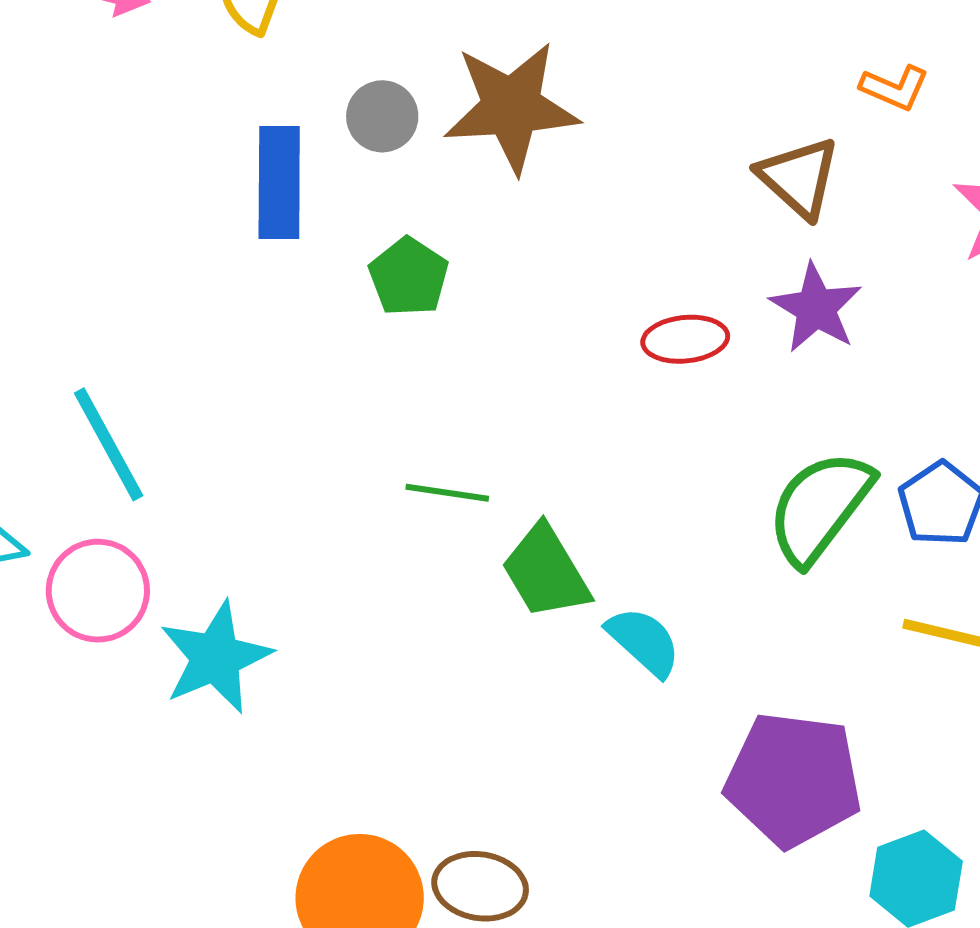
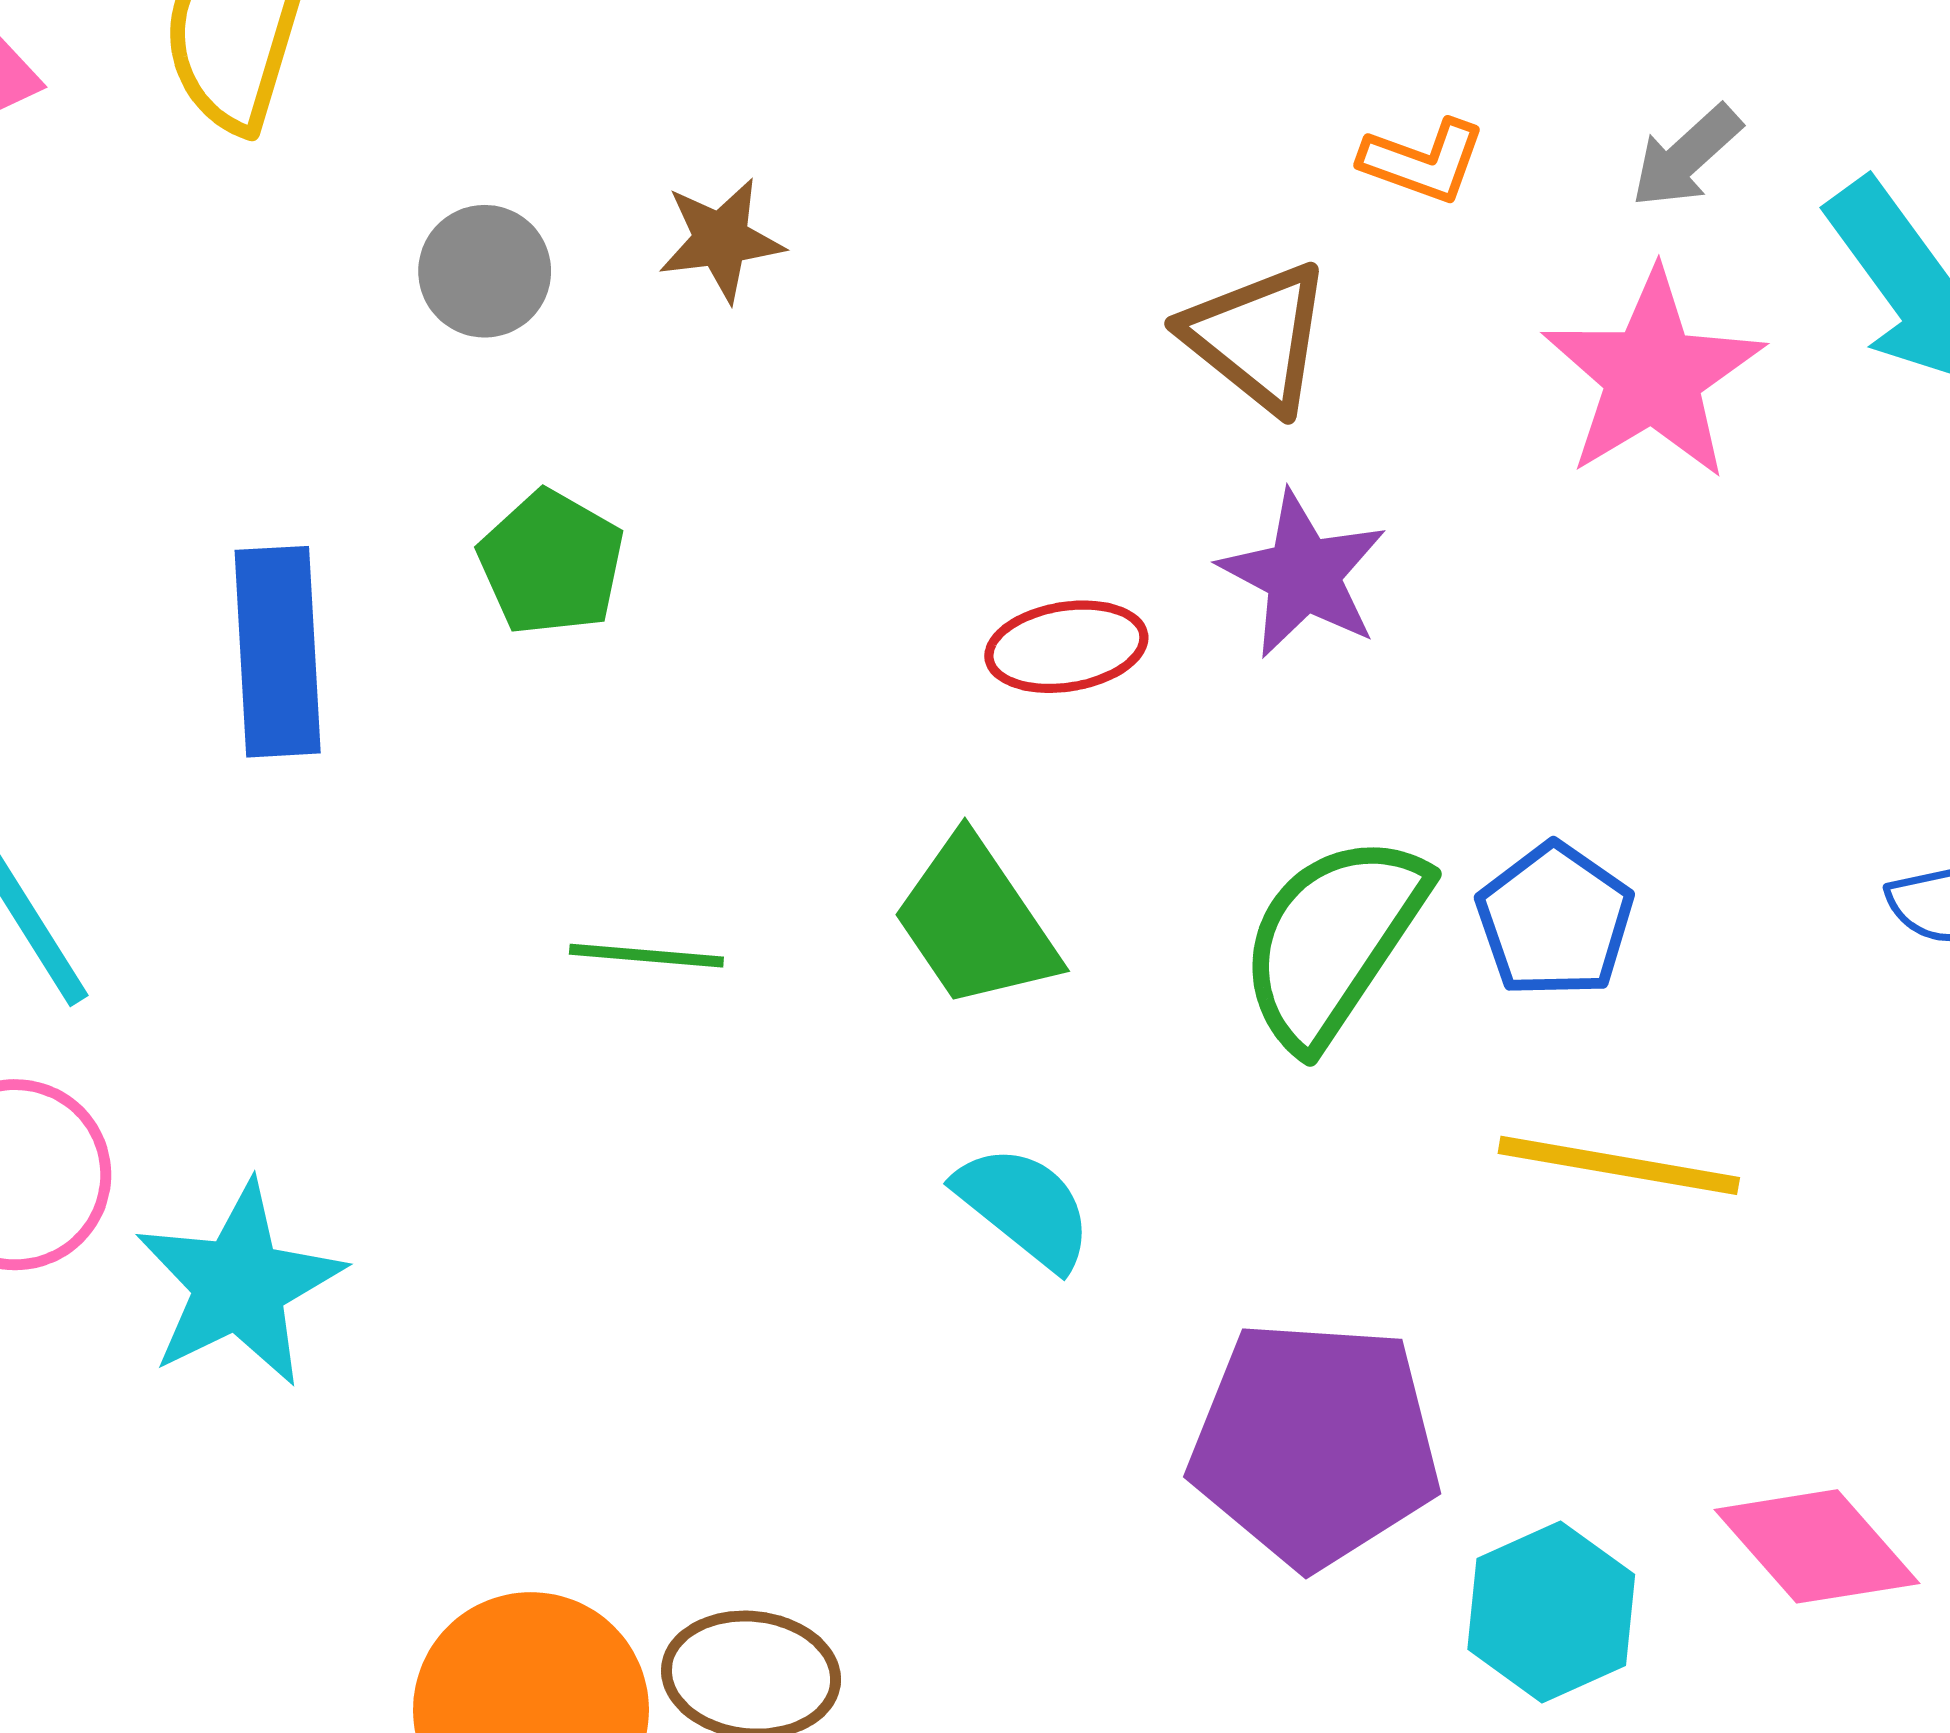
brown star: (511, 107) -> (721, 240), size x0.5
blue rectangle: (279, 183) -> (278, 652), moved
green trapezoid: (546, 572) -> (975, 922), moved

